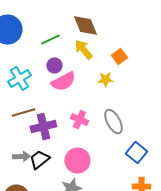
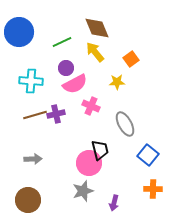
cyan cross: (19, 78) -> (31, 81), turned 35
pink cross: (79, 120) -> (91, 106), moved
purple cross: (43, 126) -> (56, 114), moved, size x0.7
black trapezoid: (39, 160) -> (100, 150), moved, turned 115

